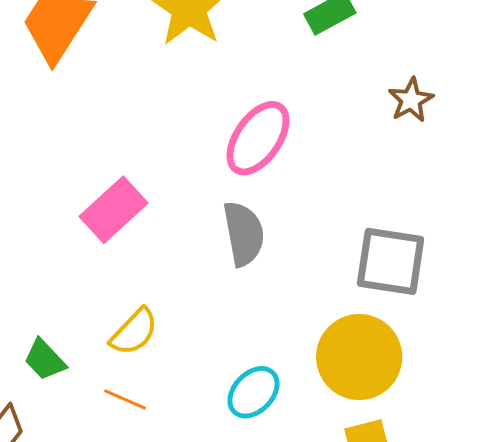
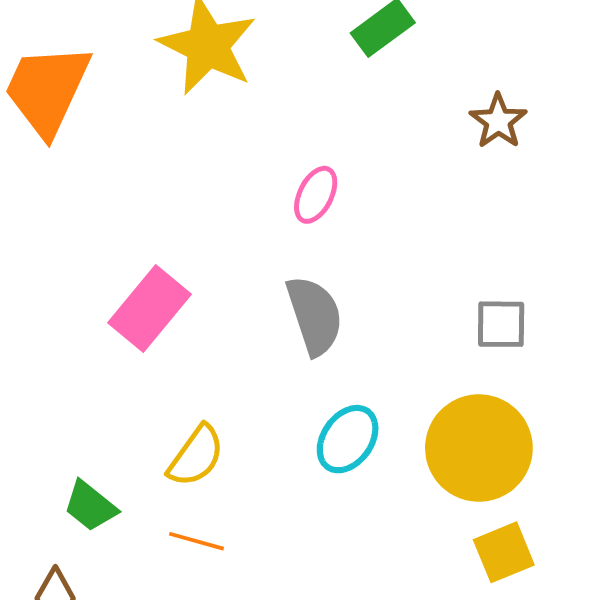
pink ellipse: (258, 138) -> (316, 195), size x0.6
gray square: (391, 261) -> (501, 324), size x0.6
cyan ellipse: (253, 392) -> (348, 439), moved

